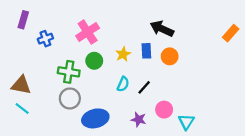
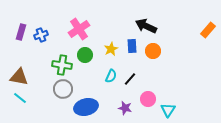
purple rectangle: (23, 20) -> (21, 32), moved

